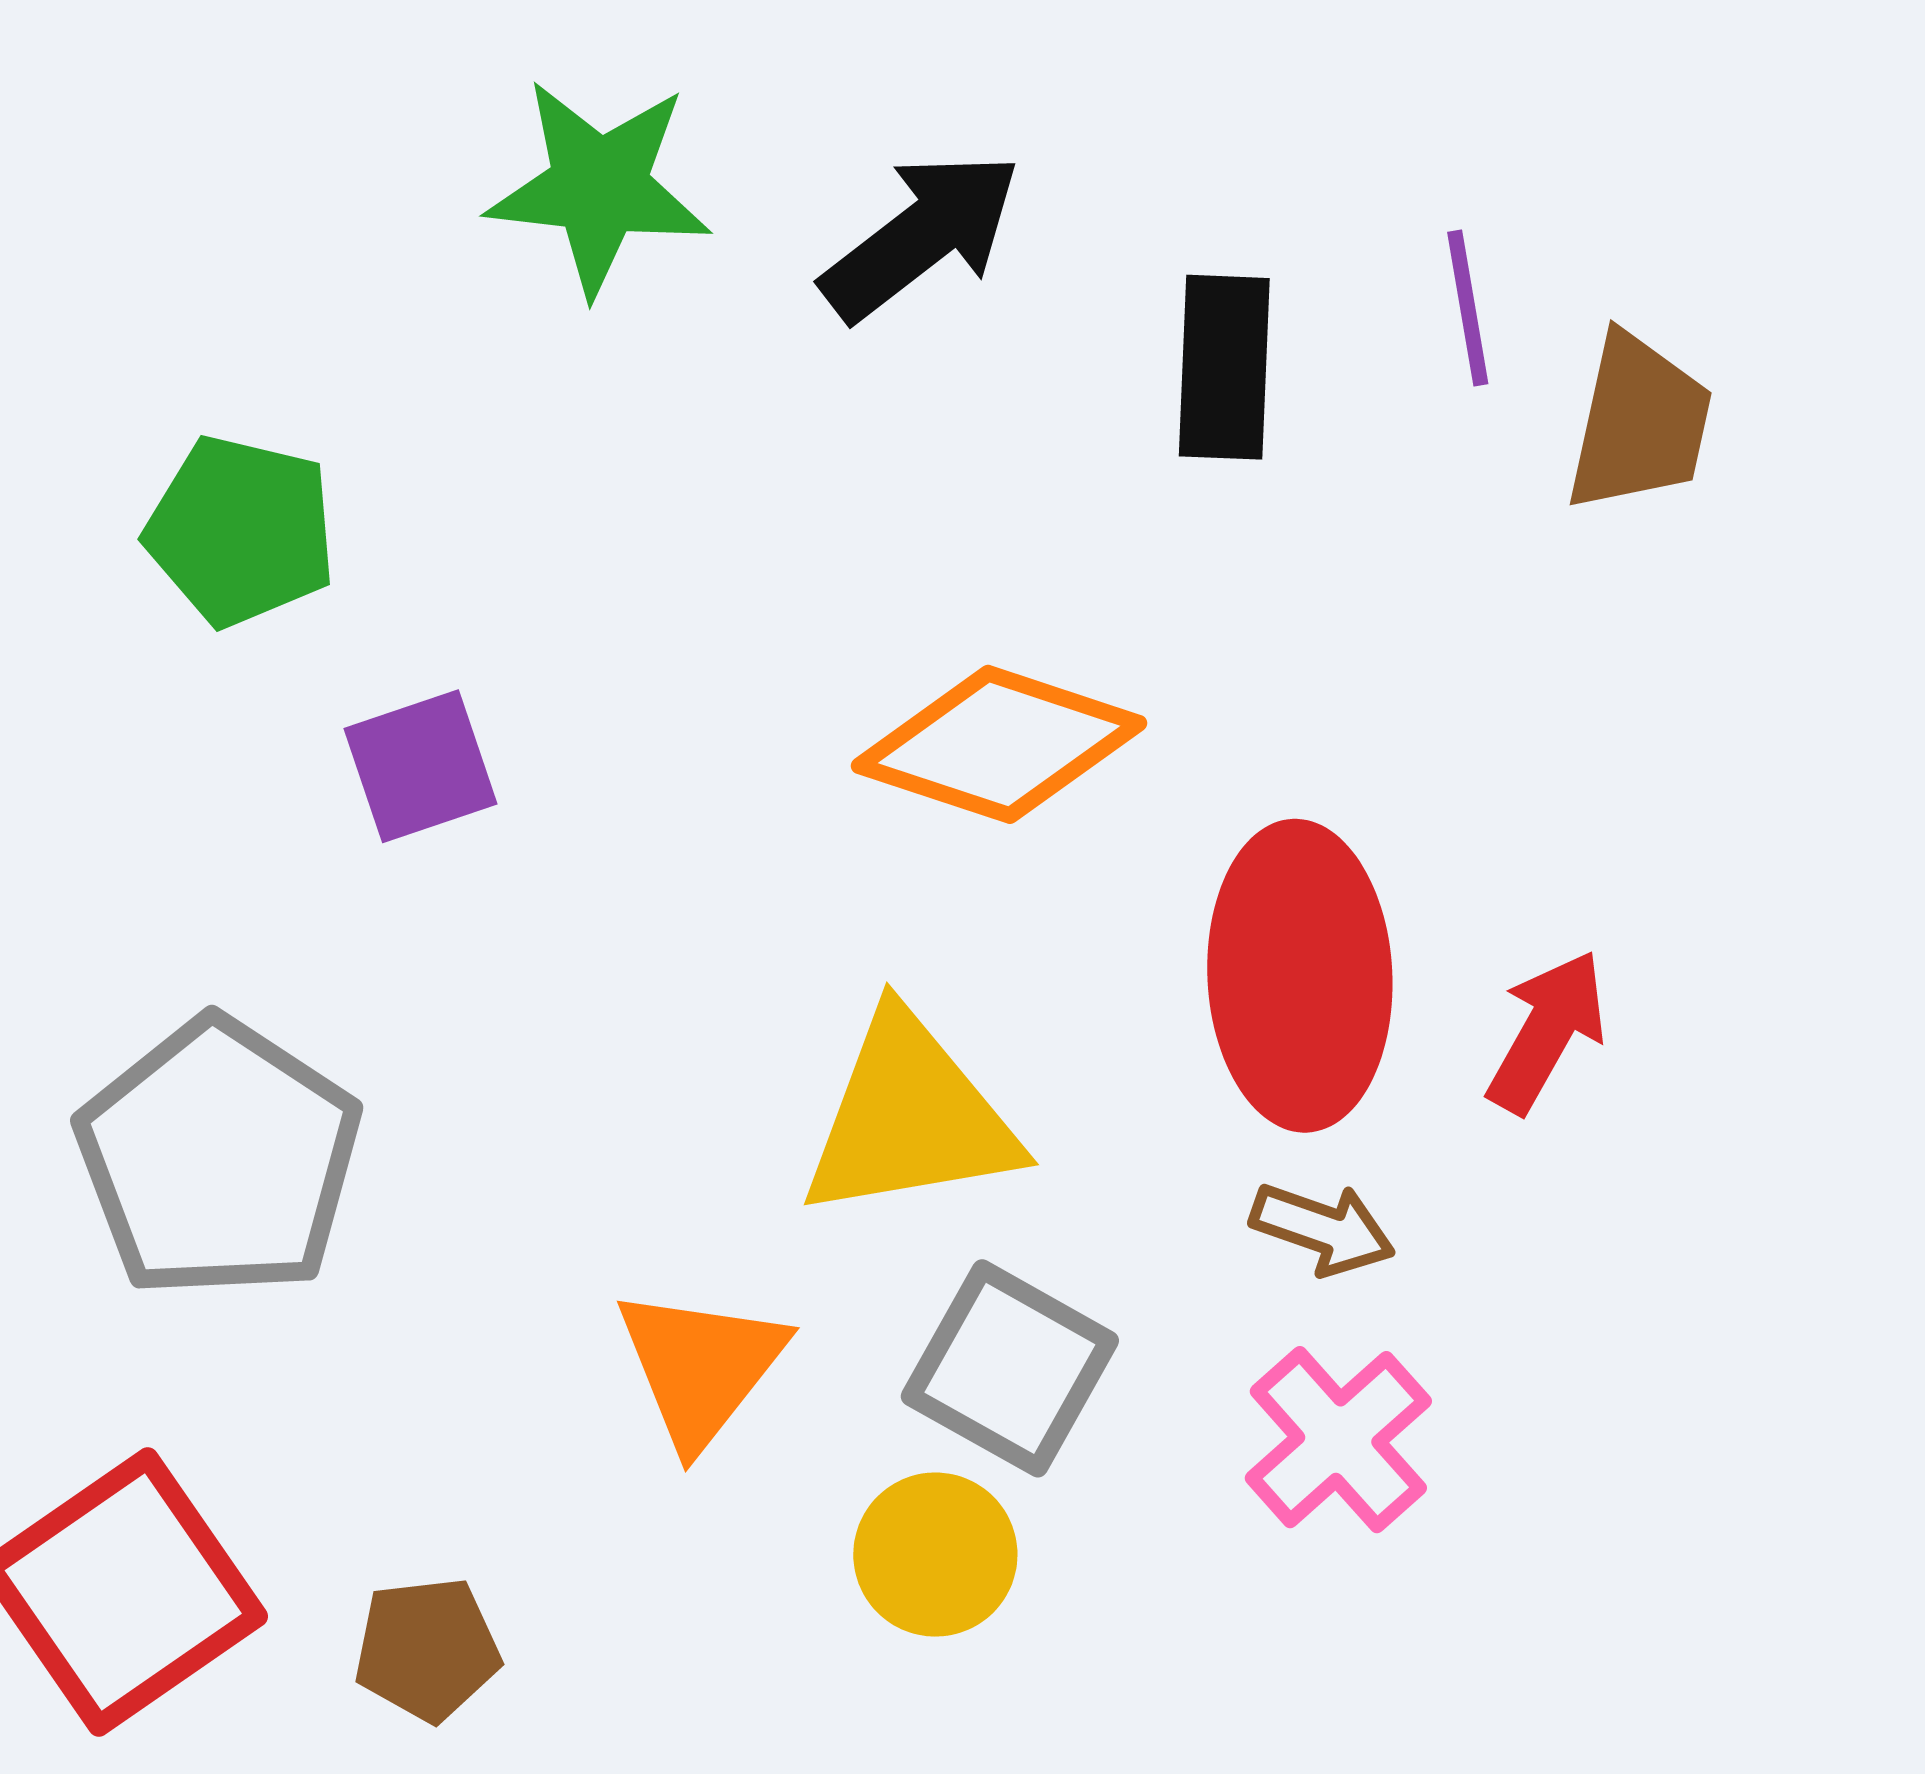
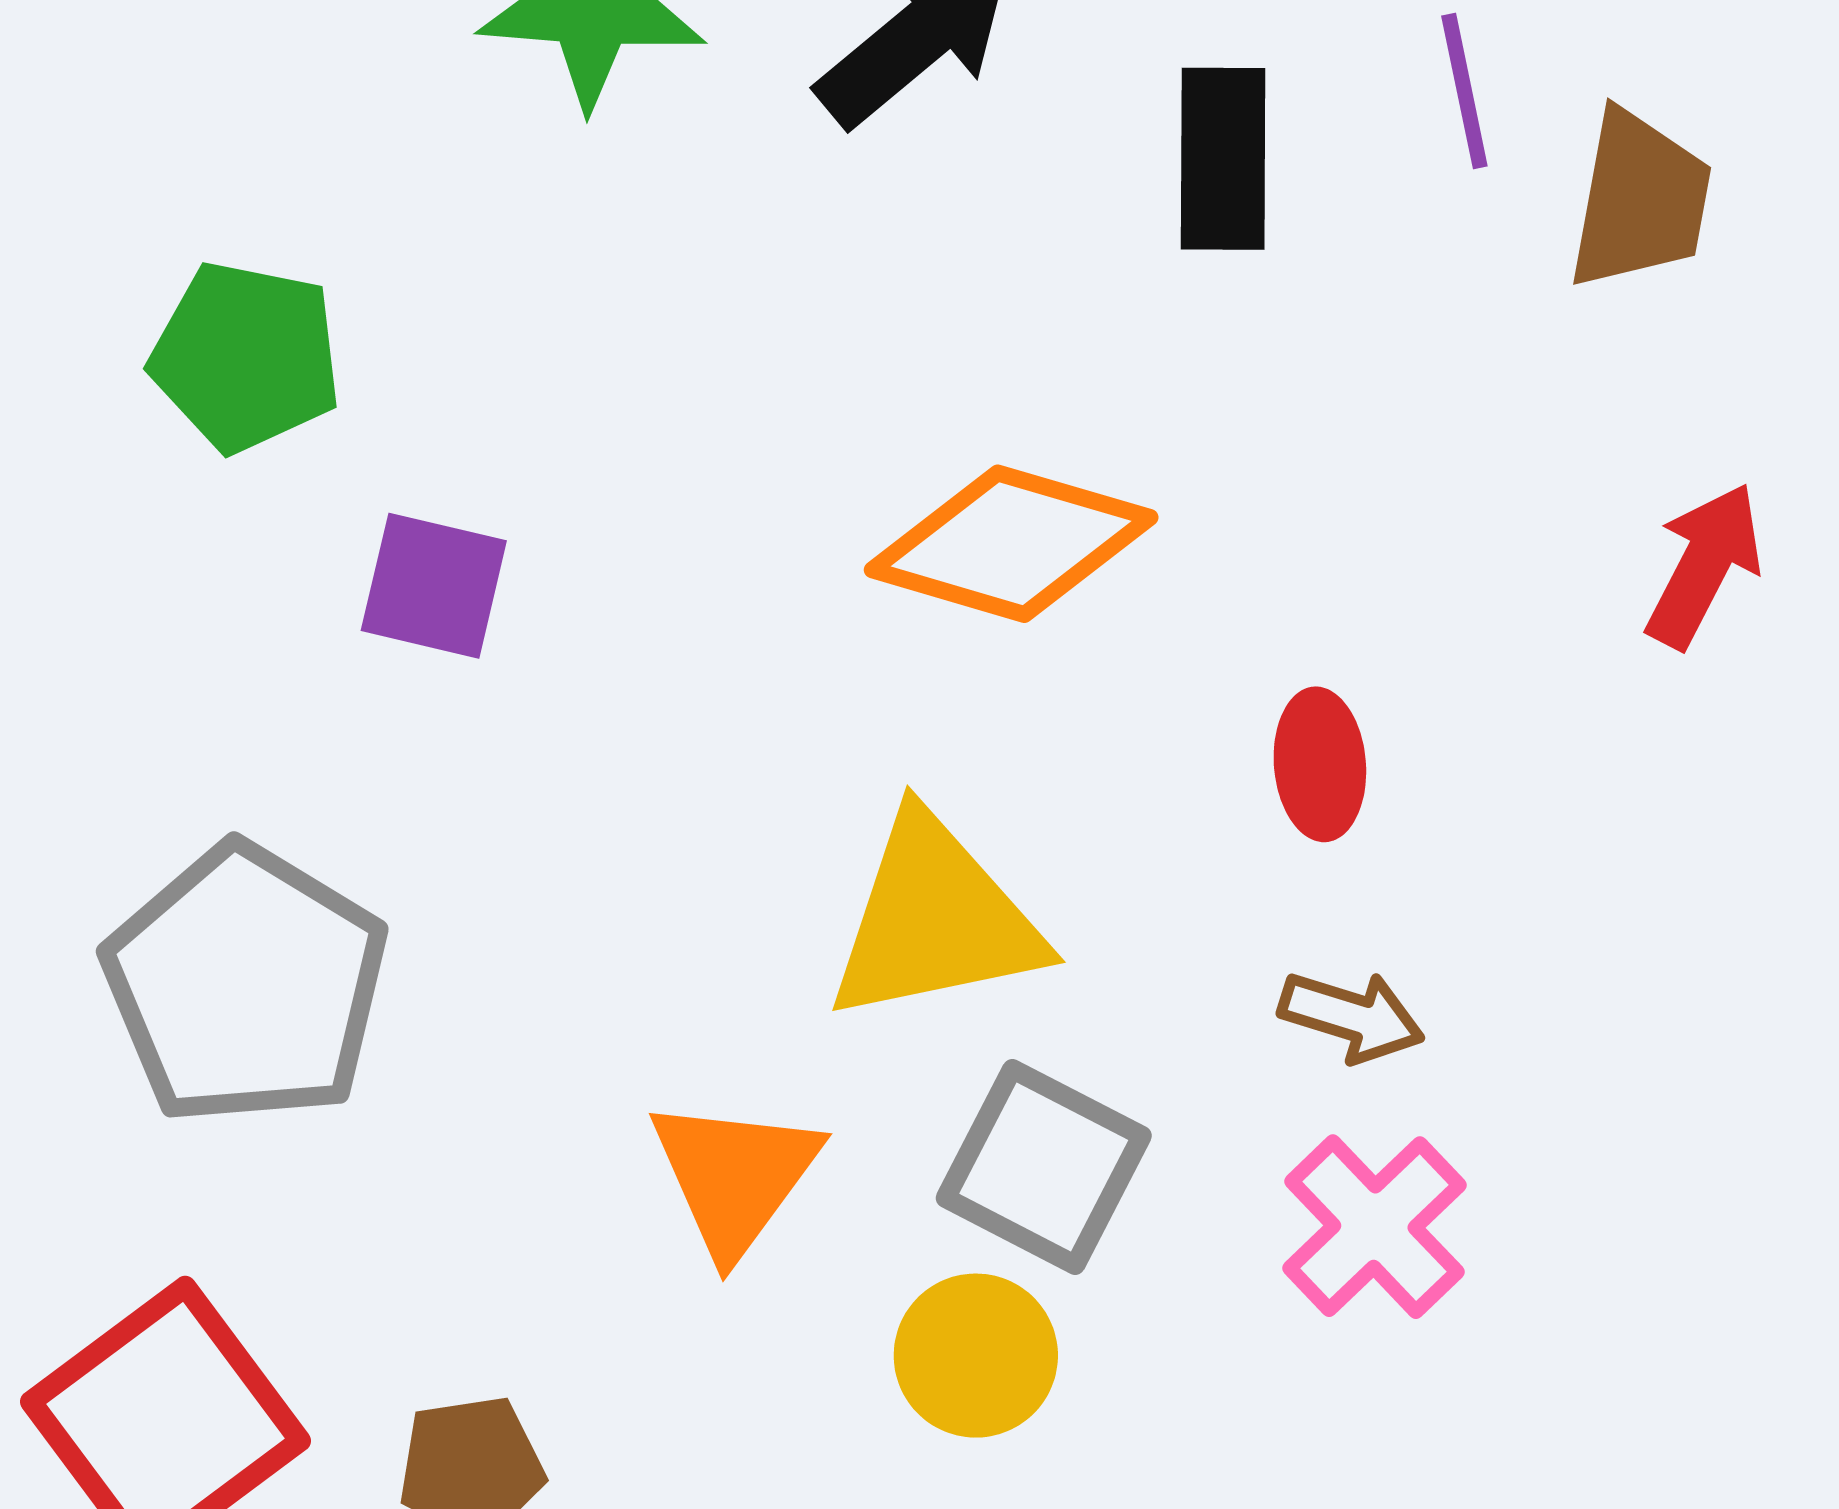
purple square: (421, 766) -> (434, 586), turned 34
red ellipse: (1300, 976) -> (1320, 764), size x0.5
red arrow: (1547, 1032) -> (1704, 565), moved

